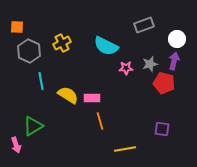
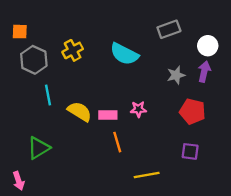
pink star: (126, 68) -> (138, 109), moved
red pentagon: (164, 83) -> (192, 112), moved
pink arrow: (16, 145) -> (19, 181), moved

